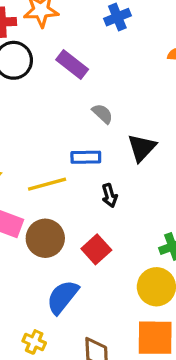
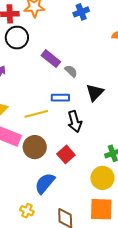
purple rectangle: (72, 64) -> (51, 59), moved
black arrow: (110, 195) -> (75, 121), size x1.5

